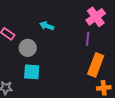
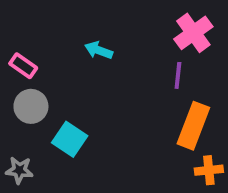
gray circle: (28, 48) -> (31, 106), moved
cyan square: (32, 72) -> (70, 139), turned 30

